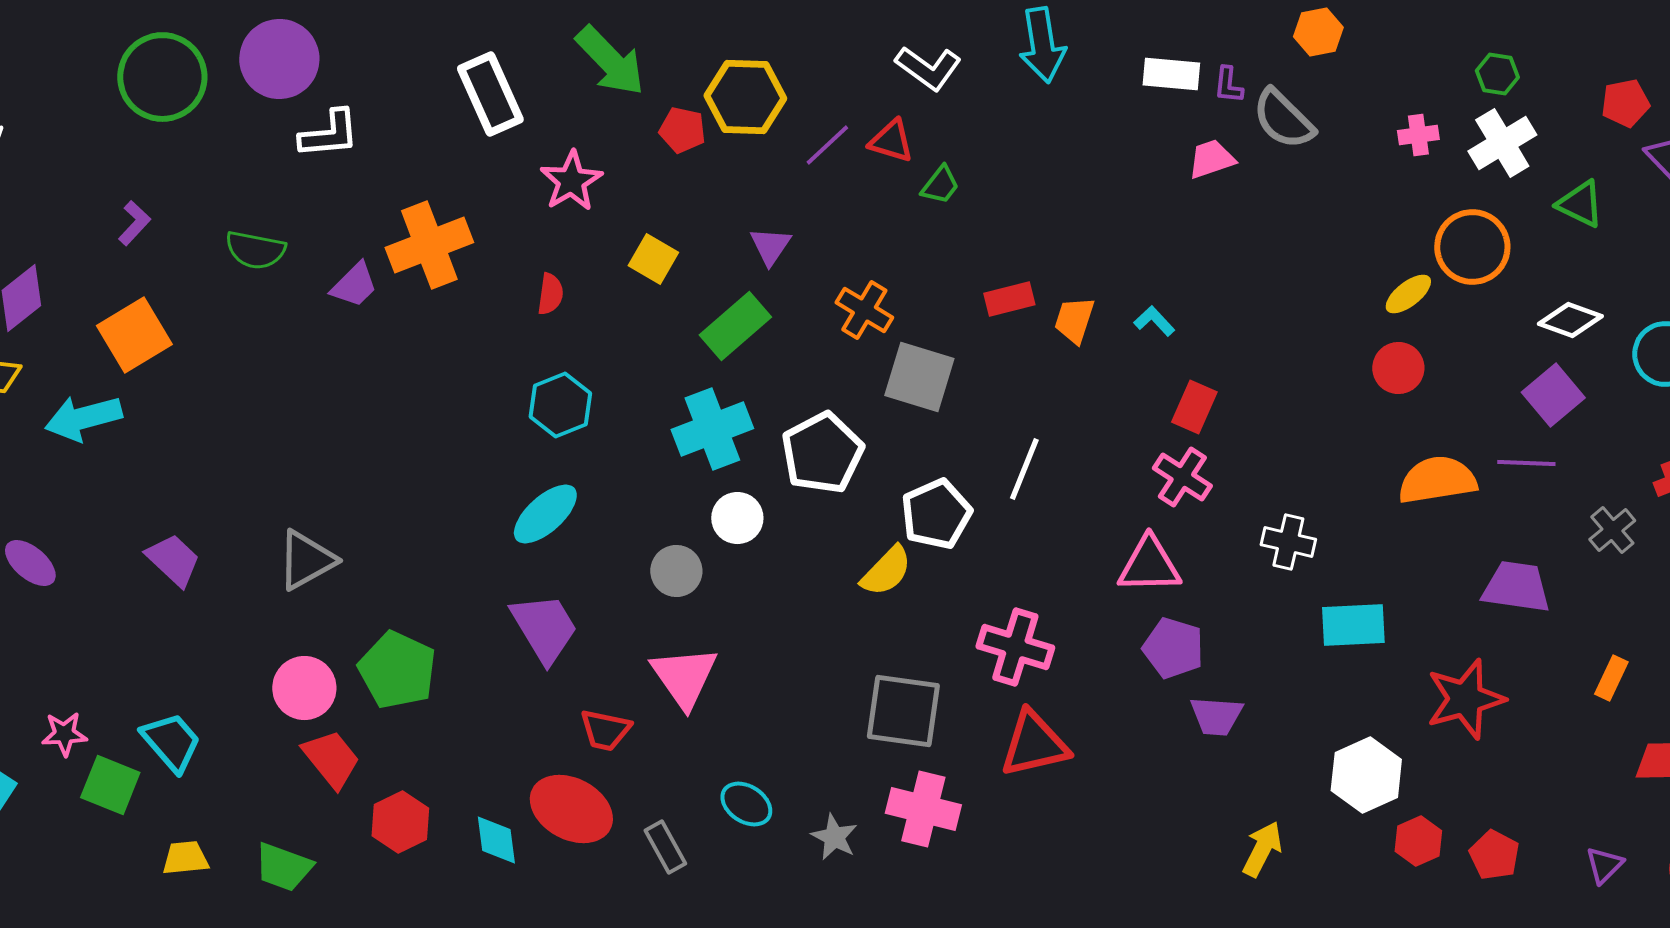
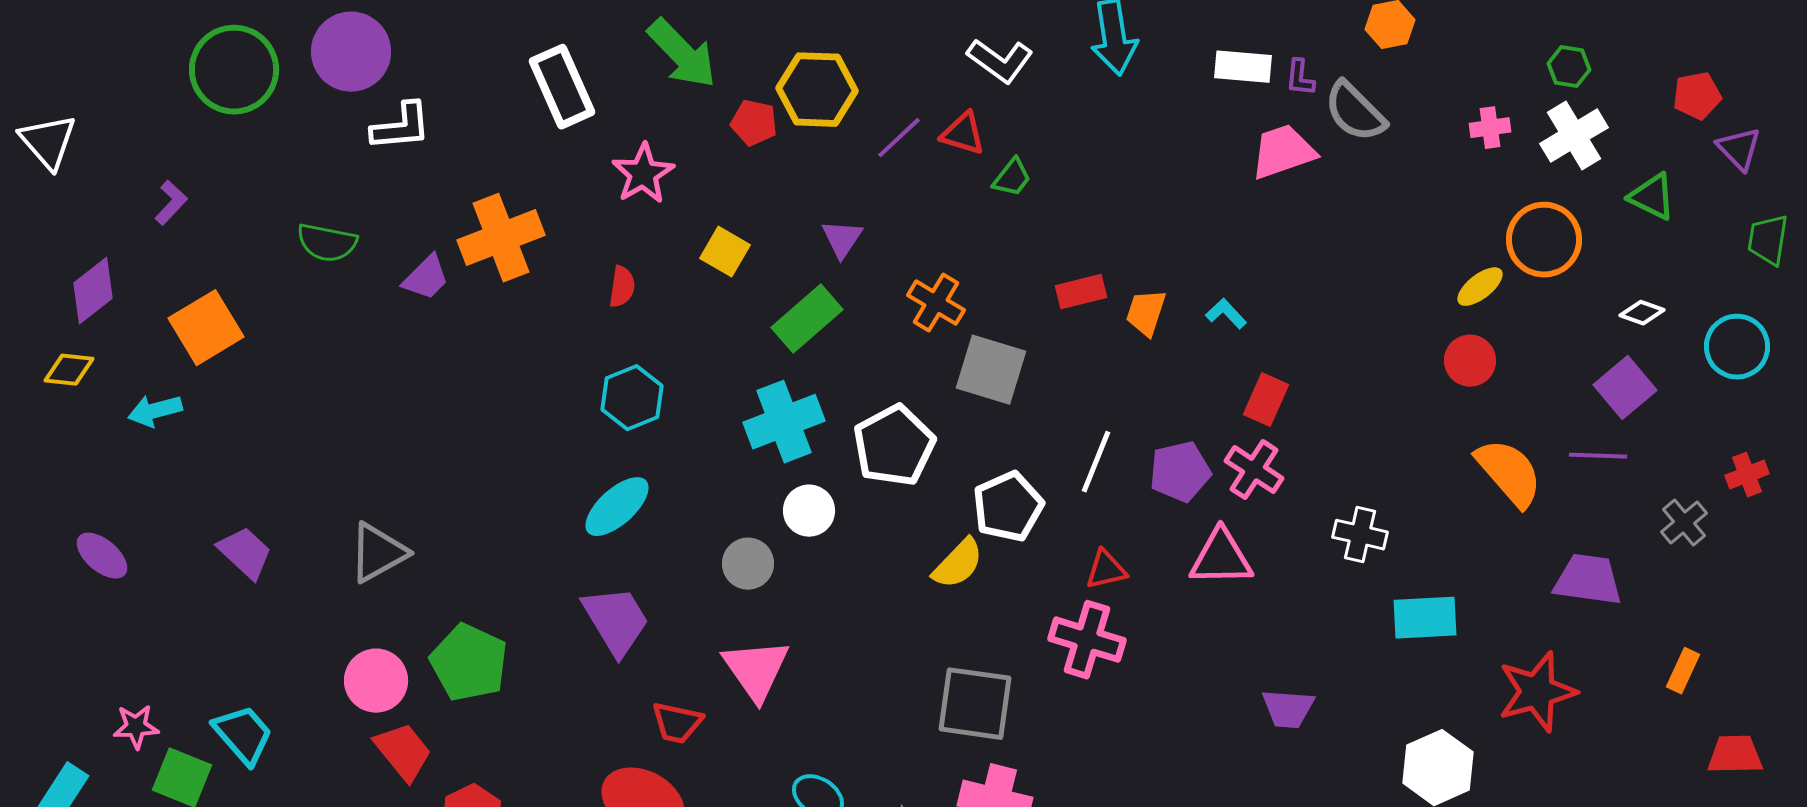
pink trapezoid: (1211, 159) -> (1283, 152), size x1.4
purple L-shape: (134, 223) -> (171, 203), moved
white diamond: (1570, 320) -> (1642, 313), size x0.7
cyan arrow: (83, 418) -> (155, 411), size x0.7
orange semicircle: (1437, 480) -> (1509, 473), turned 58
purple pentagon: (1173, 648) -> (1180, 472), moved, turned -30
red triangle: (1034, 744) -> (1106, 570), moved, size x0.6

